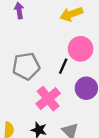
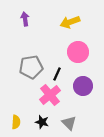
black line: (63, 66) -> (57, 74), moved

